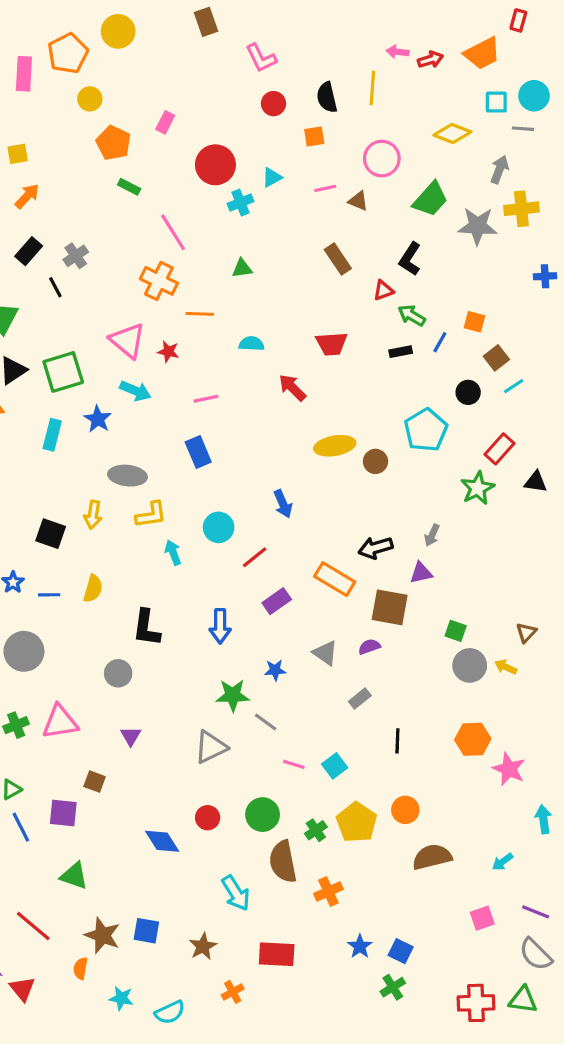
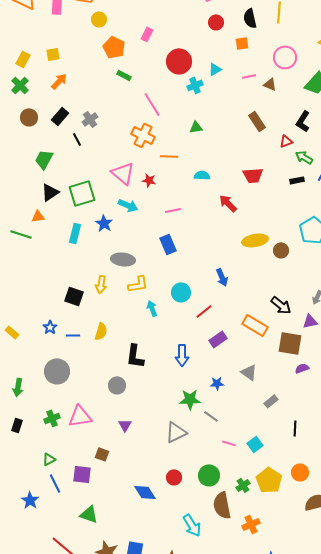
black arrow: (376, 548) -> (281, 305), turned -125
purple semicircle: (369, 647) -> (302, 368), moved

